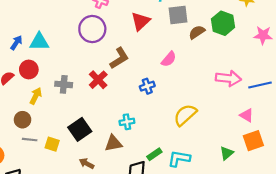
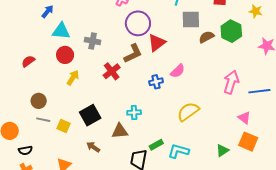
red triangle: (141, 21) -> (157, 43), moved
purple circle: (92, 29) -> (138, 23), moved
blue arrow: (16, 43) -> (48, 12), moved
pink semicircle: (169, 59) -> (178, 71), moved
red circle: (29, 69) -> (65, 55), moved
pink arrow: (228, 78) -> (231, 82), turned -85
gray cross: (64, 84) -> (93, 41), moved
yellow arrow: (36, 96) -> (73, 78), moved
orange square: (253, 141) -> (248, 142), turned 36

